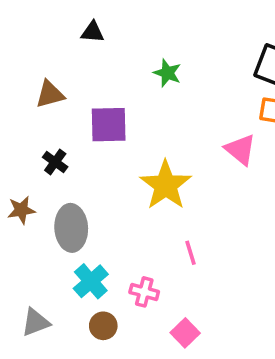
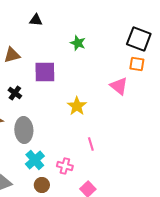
yellow star: (166, 185) -> (77, 106), size x0.7

